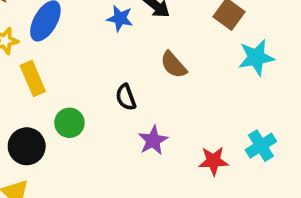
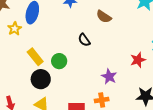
yellow rectangle: (33, 78) -> (35, 57), moved
purple star: (153, 140) -> (109, 77), moved

